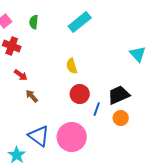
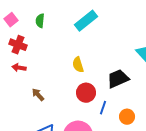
red arrow: (21, 75) -> (19, 68), moved, turned 152
black trapezoid: (119, 95) -> (118, 79), moved

